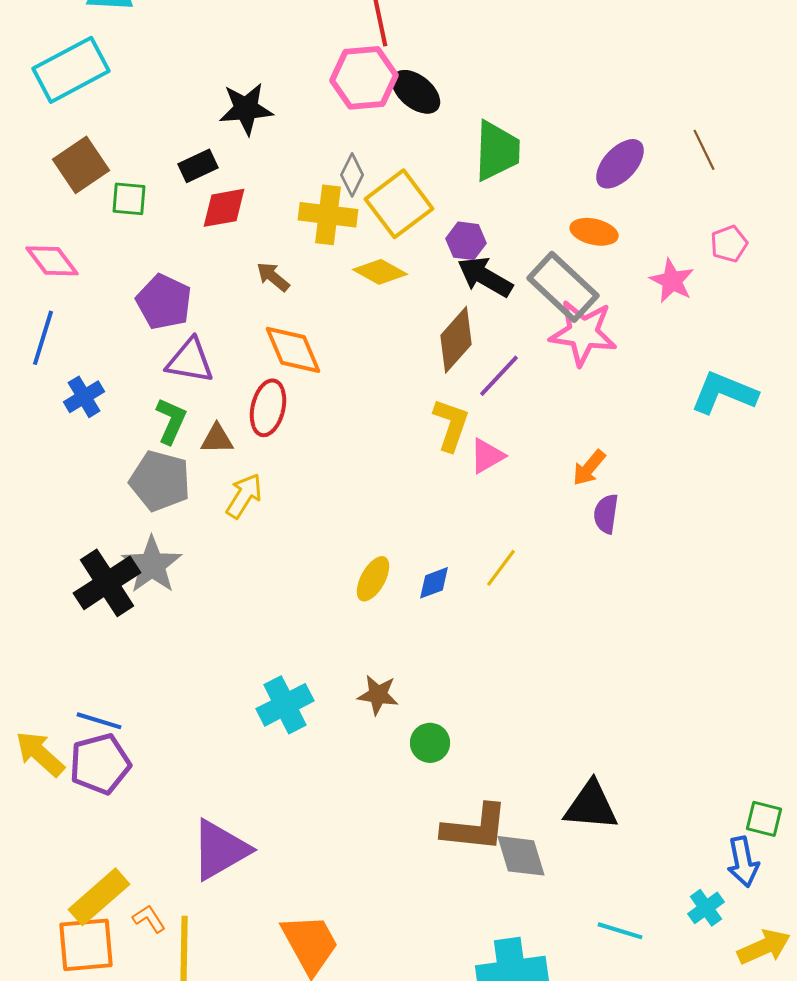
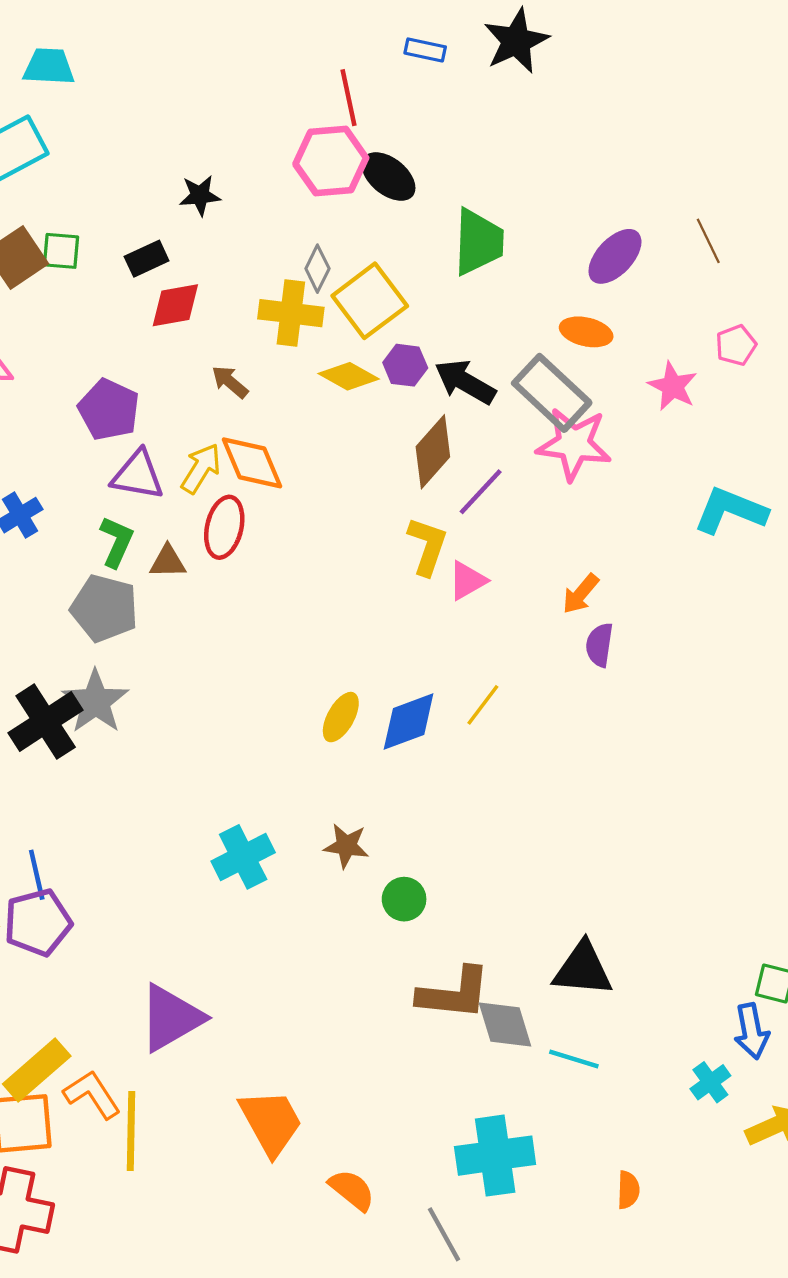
black star: (246, 109) -> (200, 195), size x0.7
green square: (129, 199) -> (61, 251), moved
purple hexagon: (466, 241) -> (405, 365), moved
yellow arrow: (244, 496) -> (201, 468), moved
blue diamond: (434, 583) -> (409, 721), size x1.6
blue line: (99, 721) -> (37, 875), turned 60
orange L-shape: (149, 919) -> (92, 1094), size x1.6
cyan line: (620, 931) -> (574, 1059), moved

